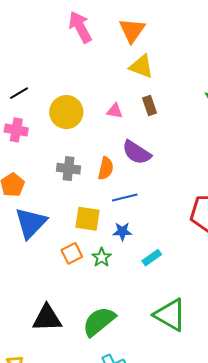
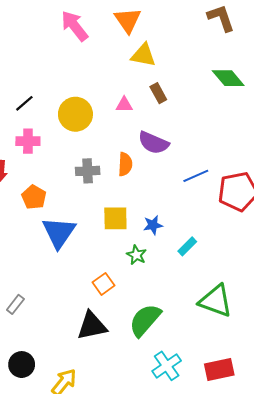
blue line: (125, 197) -> (196, 176), moved
orange square: (72, 253) -> (103, 284), moved

